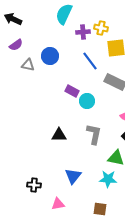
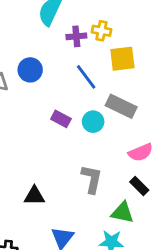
cyan circle: (87, 101) -> (93, 122), moved
black triangle: (59, 135) -> (34, 196), moved

